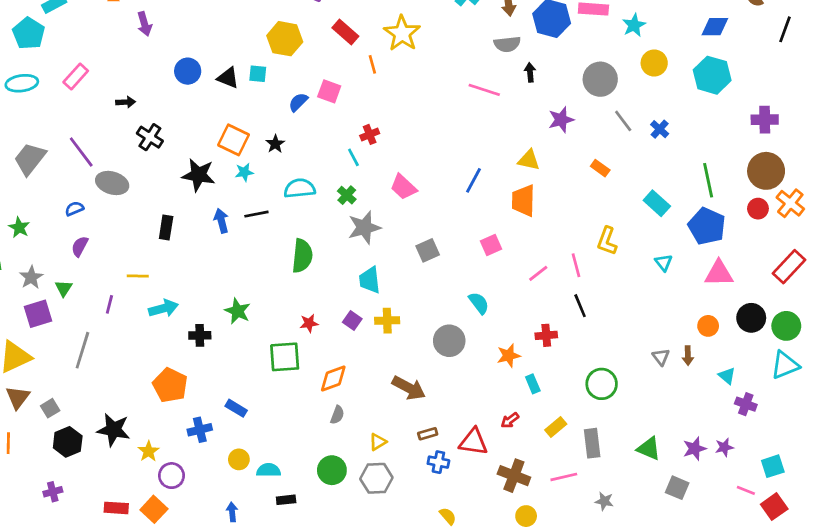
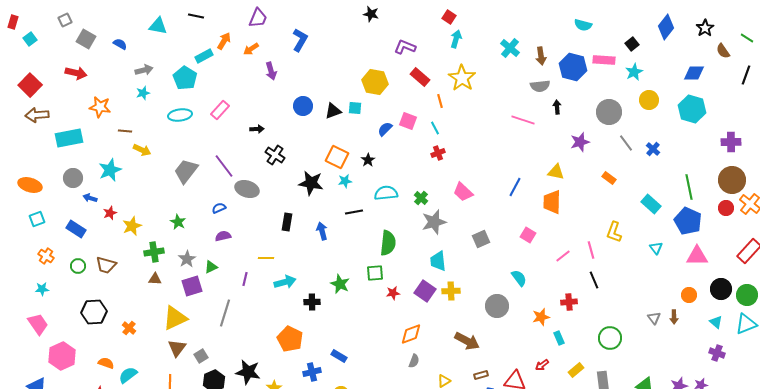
black triangle: (228, 78) -> (333, 111), turned -42
cyan line: (353, 157) -> (435, 128), moved
blue arrow: (221, 221) -> (322, 231), moved
pink square: (491, 245) -> (528, 235), turned -35
purple semicircle: (80, 246) -> (223, 236), turned 49
green triangle: (64, 288) -> (211, 267), turned 32
purple square: (352, 321) -> (425, 291), size x1.5
green square: (285, 357) -> (375, 273), moved, size x0.7
cyan triangle: (727, 376) -> (716, 322), moved

